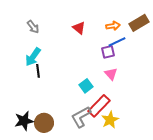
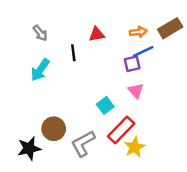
red triangle: (79, 28) -> (97, 34), turned -48
black line: (38, 71) -> (73, 53), moved
gray L-shape: (81, 117) -> (83, 143), moved
brown circle: (44, 123) -> (54, 129), moved

